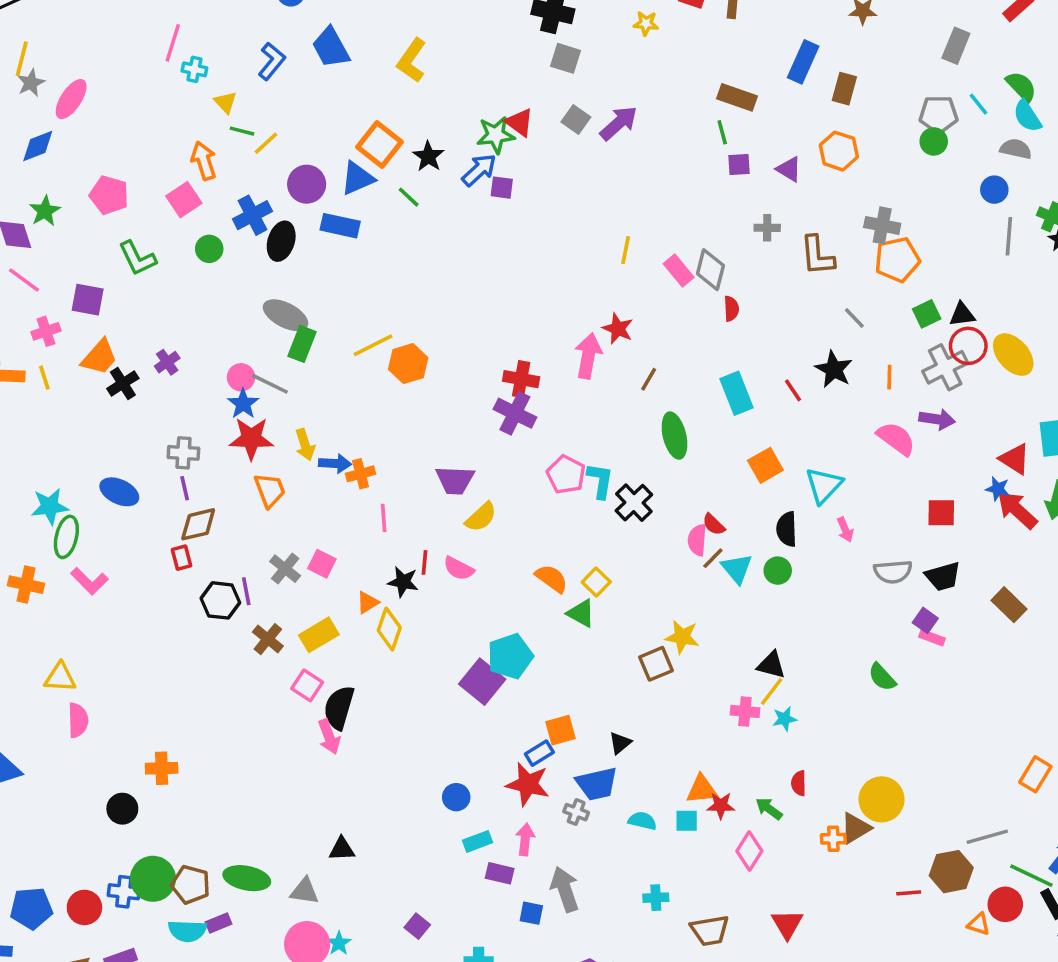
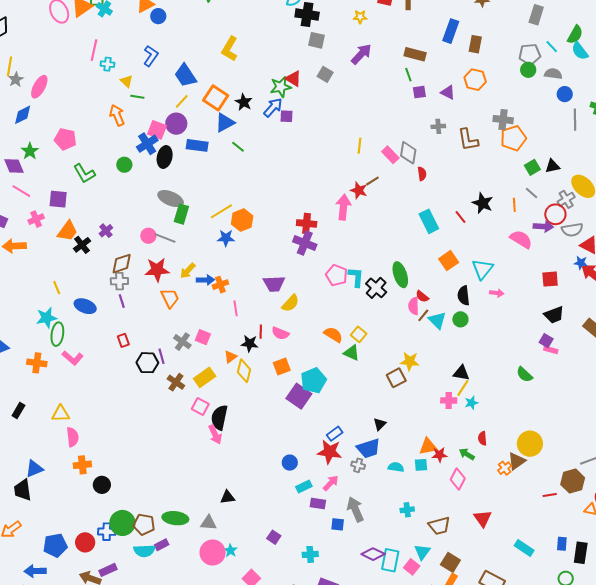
blue trapezoid: (331, 48) -> (185, 75), moved
green semicircle: (1021, 86) -> (575, 35), turned 78
purple arrow: (619, 123) -> (361, 54), moved
yellow line: (266, 143) -> (182, 101), moved
gray semicircle: (1016, 149) -> (553, 74), moved
blue triangle: (357, 178) -> (225, 123), moved
green line: (409, 197) -> (238, 147), moved
pink square: (184, 200) -> (157, 130), moved, turned -30
gray line: (854, 318) -> (532, 193), moved
red circle: (968, 346) -> (555, 214), moved
gray cross: (945, 367) -> (566, 199), moved, size x0.7
yellow line: (44, 378) -> (57, 288), moved
brown line: (649, 379) -> (372, 181), moved, turned 32
blue star: (243, 404) -> (226, 238), moved, turned -30
green ellipse: (674, 436) -> (400, 275), moved
yellow arrow: (305, 445) -> (188, 271), turned 66
brown diamond: (198, 524) -> (122, 264), moved
pink arrow: (845, 530) -> (497, 293), turned -56
gray semicircle: (893, 572) -> (572, 230), moved
orange square: (561, 730) -> (282, 367), moved
orange cross: (162, 768) -> (82, 465), moved
pink arrow: (525, 839) -> (331, 483), turned 42
orange cross: (833, 839) -> (505, 468), turned -32

